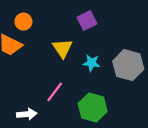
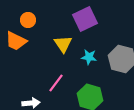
purple square: (87, 20) -> (85, 19), size x1.4

